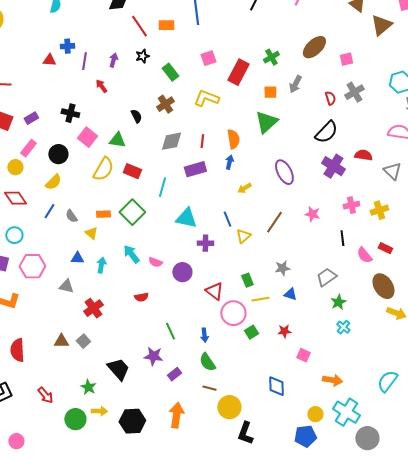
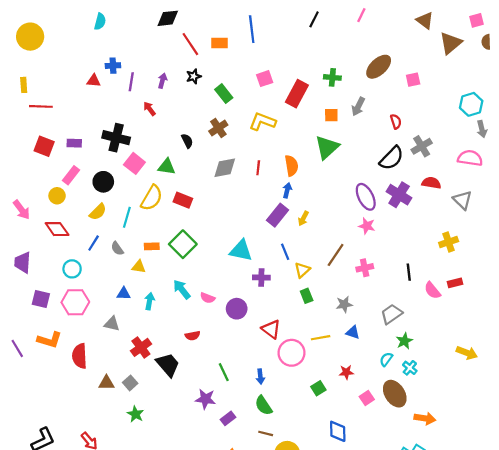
green cross: (271, 57) -> (332, 77), turned 35
gray cross: (354, 92) -> (422, 146), moved
black cross: (70, 113) -> (116, 138), size x1.4
purple rectangle: (31, 118) -> (74, 143), turned 32
purple rectangle: (195, 169) -> (278, 215), moved, turned -35
purple ellipse: (284, 172) -> (366, 197), moved
cyan line: (162, 187) -> (127, 217), moved
yellow arrow: (244, 188) -> (303, 218), turned -32
pink cross: (351, 205) -> (365, 268), moved
pink star: (312, 214) -> (367, 226), moved
yellow triangle: (91, 233) -> (139, 267), turned -32
cyan circle: (14, 235) -> (72, 269), moved
red rectangle: (385, 248) -> (455, 283), turned -40
green rectangle: (247, 280) -> (307, 296), moved
brown ellipse: (383, 286) -> (395, 394), moved
green square: (251, 332) -> (318, 388), moved
red semicircle: (17, 350) -> (80, 356), moved
pink square: (303, 355) -> (367, 398), turned 32
black trapezoid: (118, 369) -> (168, 365), moved
orange arrow: (332, 380) -> (425, 418), moved
cyan semicircle: (387, 381) -> (386, 359), moved, size x0.6
green star: (88, 387) -> (136, 414), moved

